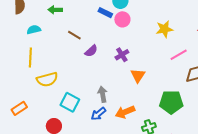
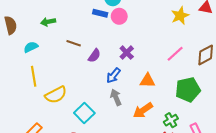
yellow star: (164, 29) -> (180, 16), moved
pink line: (179, 55) -> (175, 54), moved
orange triangle: (138, 76) -> (147, 81), moved, turned -49
cyan square: (70, 102) -> (84, 113), turned 30
blue arrow: (98, 114) -> (113, 75), moved

